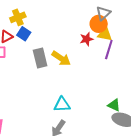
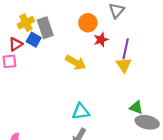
orange circle: (99, 24) -> (88, 23), moved
yellow triangle: (105, 34) -> (124, 65), moved, turned 49
gray rectangle: (40, 58) -> (45, 28), moved

